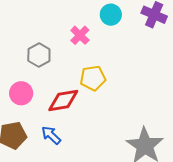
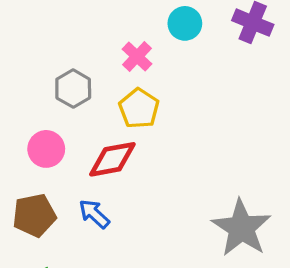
yellow pentagon: (93, 78) -> (139, 108), moved, turned -30

